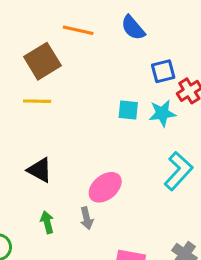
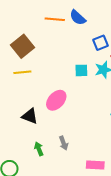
orange line: (78, 30) -> (55, 19), moved
pink ellipse: (105, 187) -> (56, 100), moved

